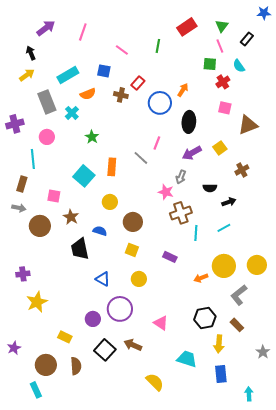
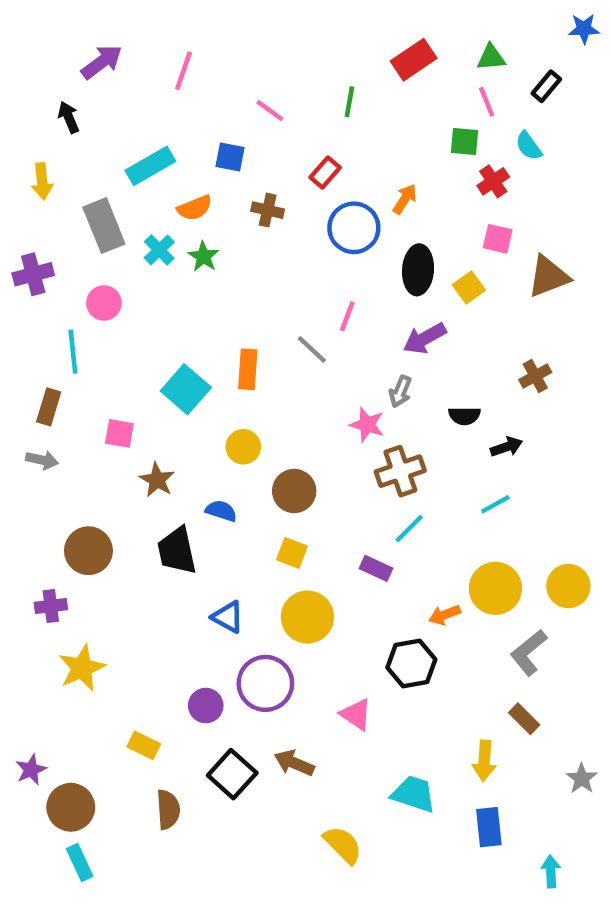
green triangle: (222, 26) -> (491, 57), turned 48
yellow arrow: (27, 75) -> (42, 181), moved, turned 119
red rectangle: (138, 83) -> (325, 173), moved
green star: (92, 137) -> (203, 257), moved
yellow square: (220, 148) -> (469, 288), moved
brown circle: (40, 226) -> (88, 551), moved
cyan line: (196, 233) -> (409, 529), moved, turned 42
yellow circle: (139, 279) -> (307, 617), size x1.5
black hexagon: (205, 318) -> (411, 664), moved
brown circle: (46, 365) -> (71, 807), moved

